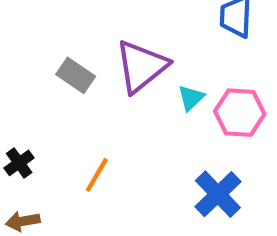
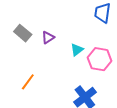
purple triangle: (141, 66) -> (48, 37), moved, size x0.5

